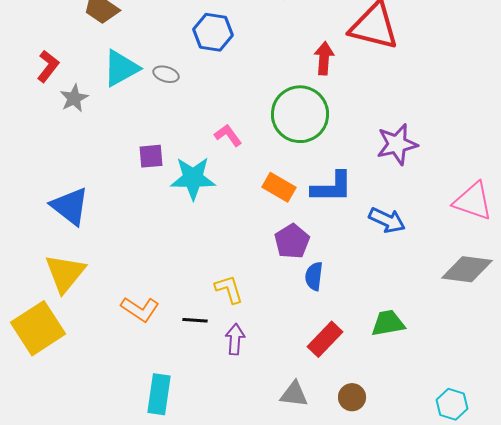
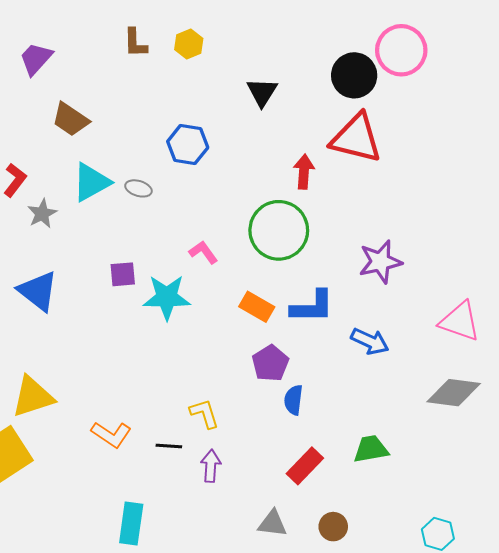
blue triangle: (70, 206) -> (38, 291), moved
yellow triangle: (65, 273) -> (33, 397), turned 33

